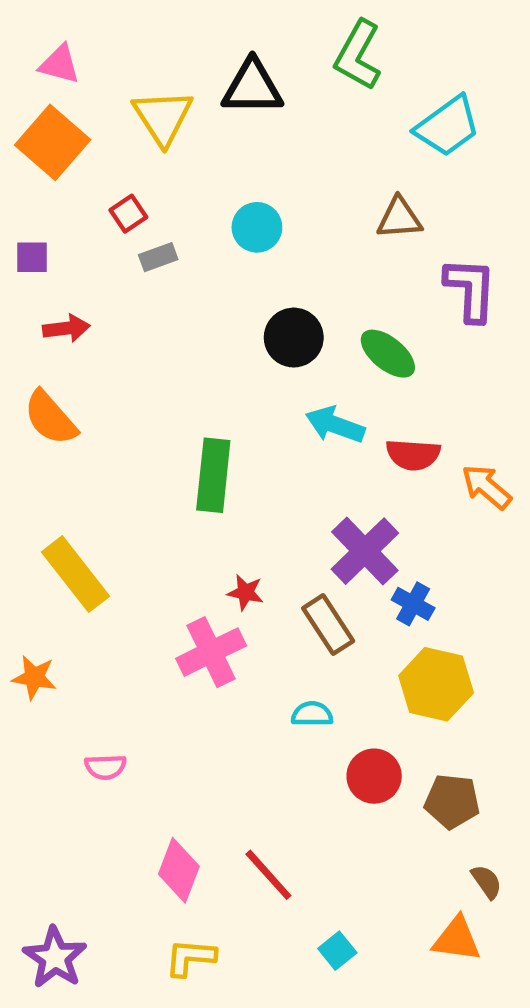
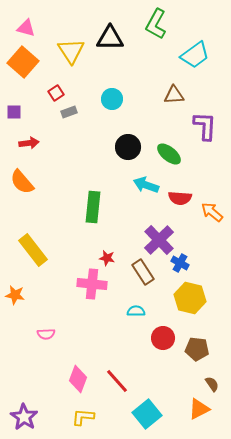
pink cross: (211, 652) -> (92, 284), turned 32
orange triangle: (457, 939) -> (199, 409), turned -35
cyan square: (337, 951) -> (147, 414), size x1.8

